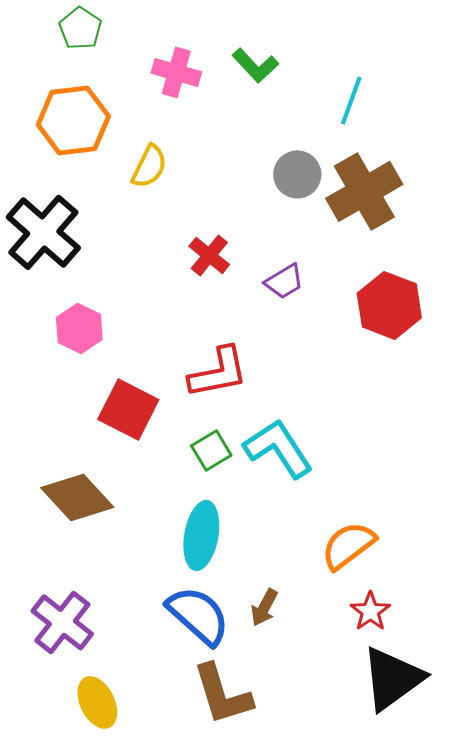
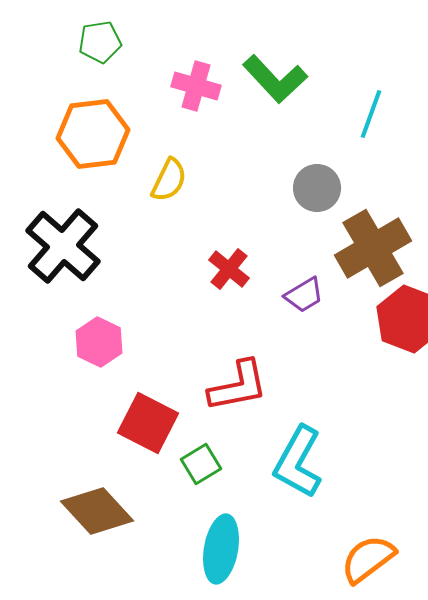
green pentagon: (80, 28) -> (100, 42), turned 30
green L-shape: (255, 65) -> (275, 79), size x1.4
brown cross: (364, 191) -> (373, 248), moved
cyan L-shape: (278, 448) -> (298, 462), turned -118
green square: (211, 450) -> (201, 464), moved

